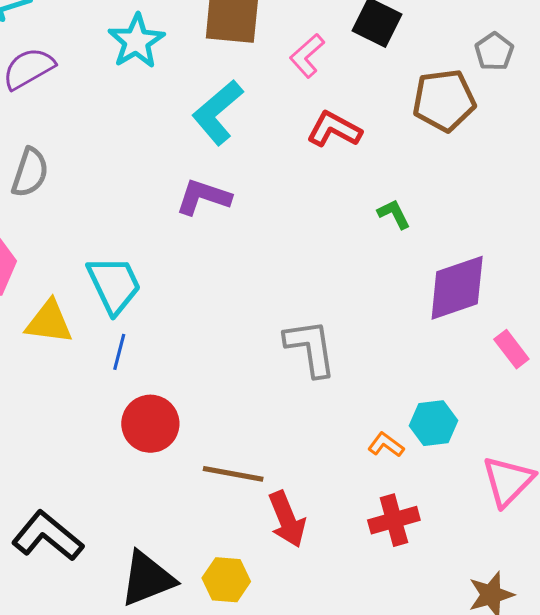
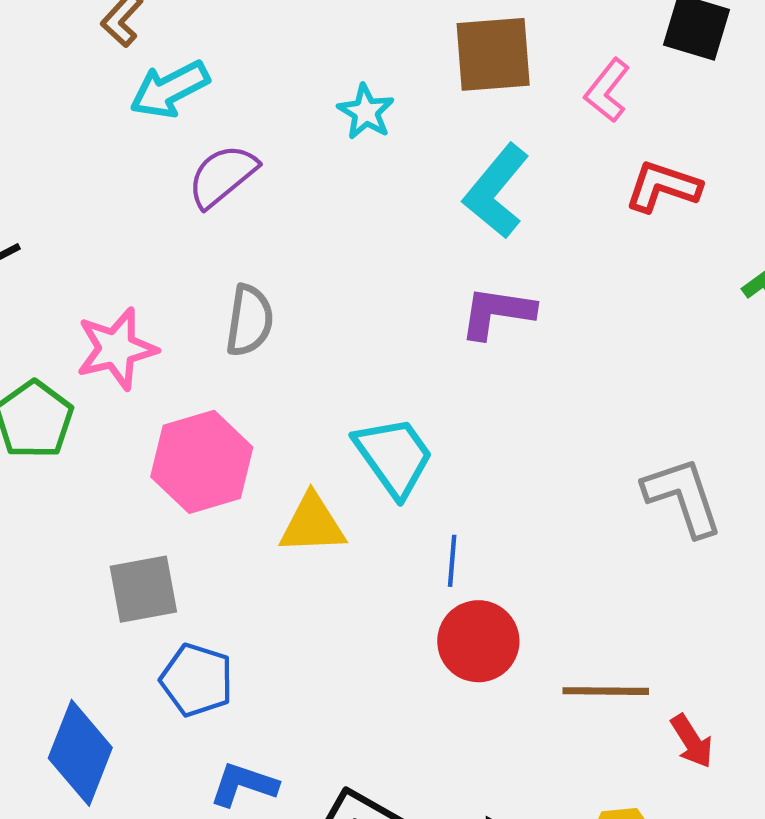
cyan star: (136, 41) -> (366, 112), size x0.7
blue line: (119, 352) -> (452, 561), moved
red arrow: (287, 519) -> (692, 741), size x0.7

